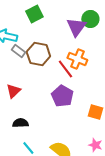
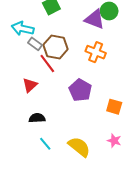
purple triangle: (76, 27) -> (95, 19), turned -45
red line: (65, 69) -> (47, 63), moved

